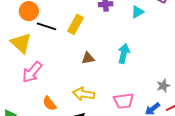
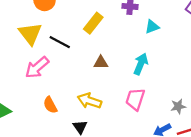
cyan triangle: (137, 12) -> (152, 27), moved
black line: (46, 26) -> (60, 42), moved
pink trapezoid: (124, 101) -> (135, 99), moved, turned 105

